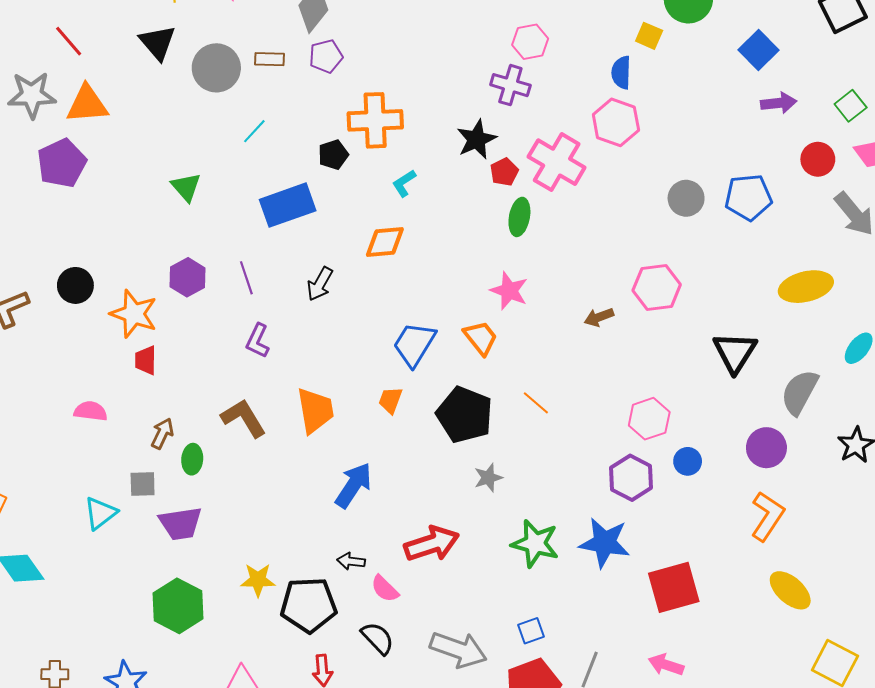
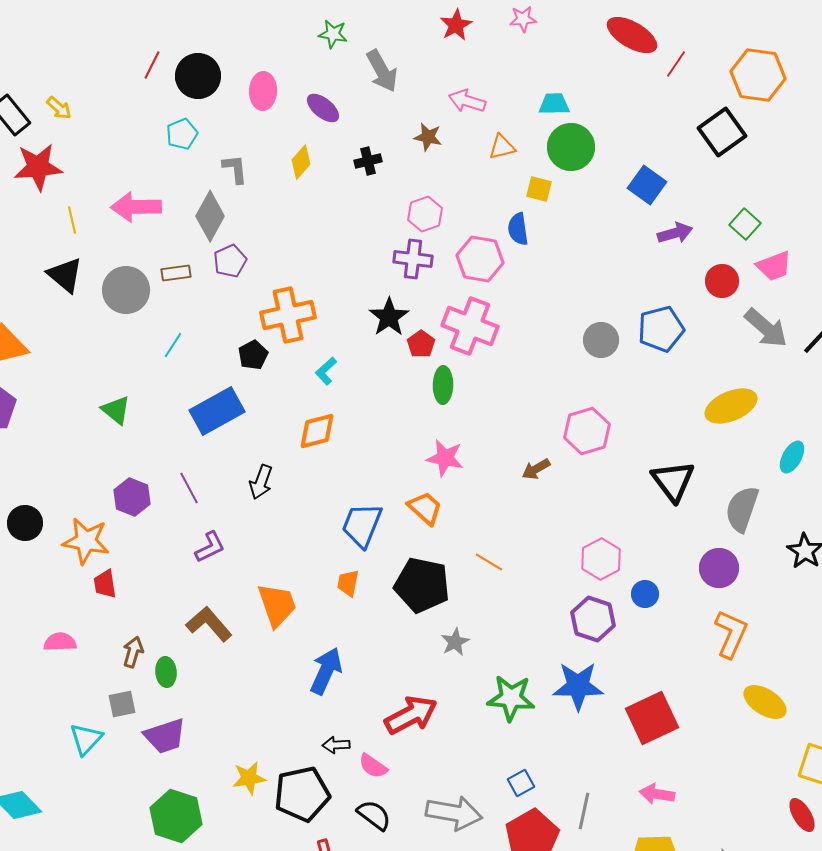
pink hexagon: (616, 122) -> (480, 259), moved
purple L-shape: (258, 341) -> (210, 547), turned -132

